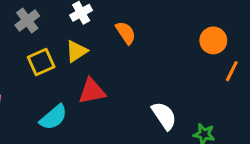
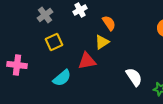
yellow triangle: (76, 51) -> (102, 42), moved

